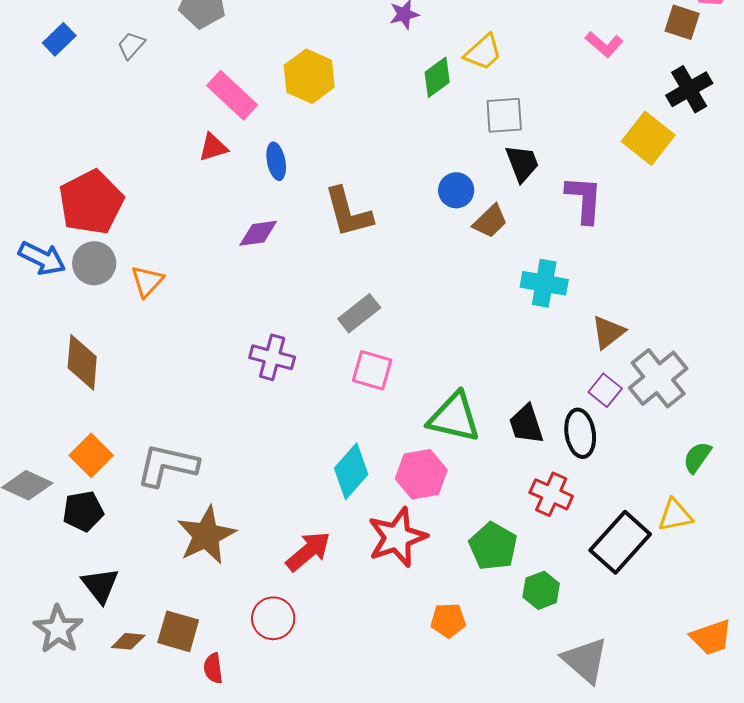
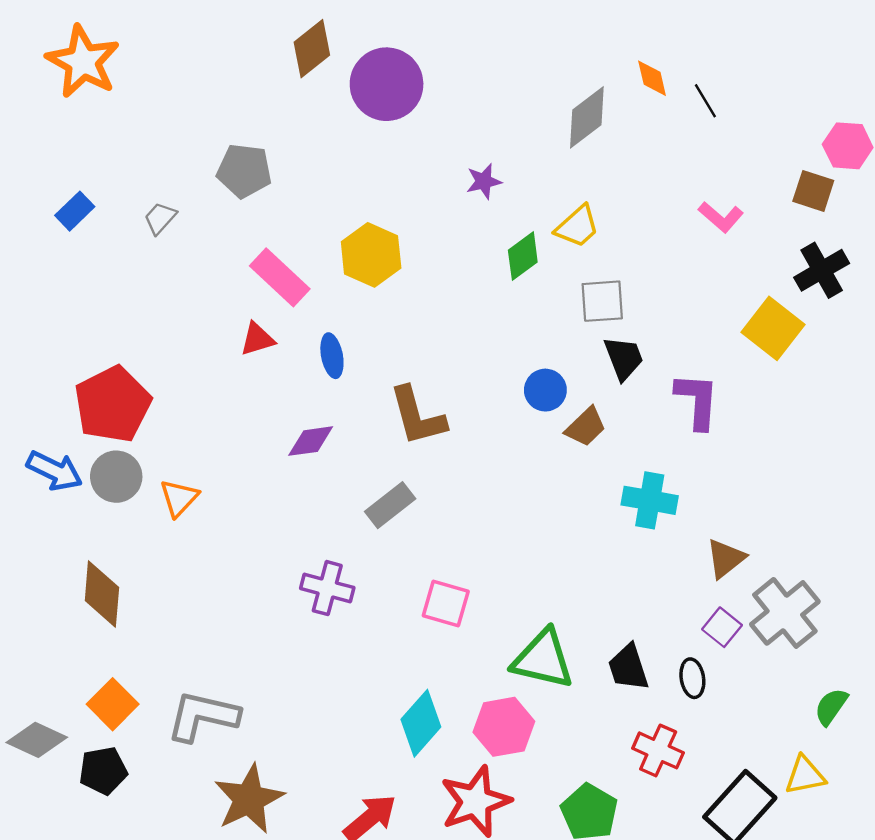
gray rectangle: (359, 313) -> (390, 505), moved
black ellipse: (580, 433) -> (692, 678), size x0.7

